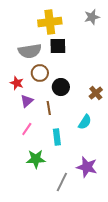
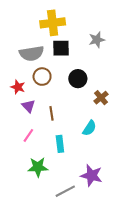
gray star: (92, 17) -> (97, 40), moved
black circle: (61, 87) -> (78, 79), moved
purple triangle: (27, 101) -> (28, 106), turned -32
gray line: (62, 182) -> (65, 191), turned 36

